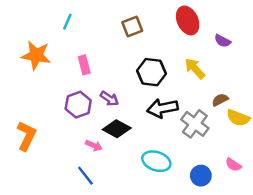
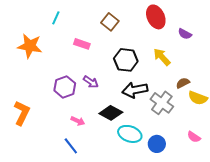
brown square: (132, 26) -> (110, 22), turned -30
pink rectangle: (84, 65) -> (82, 44), moved, turned -56
black diamond: (117, 129) -> (111, 113), moved
blue circle: (201, 176) -> (157, 144), moved

